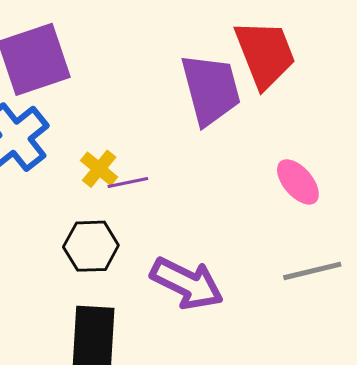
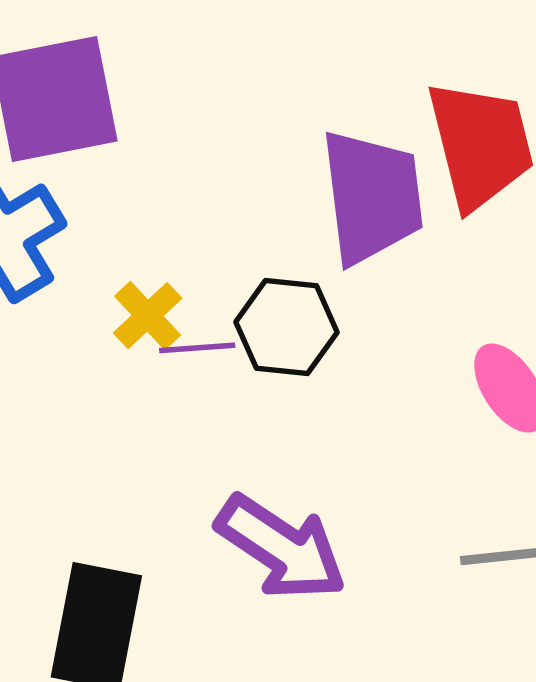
black hexagon: (91, 246) -> (286, 327), moved

